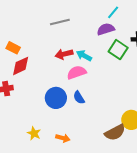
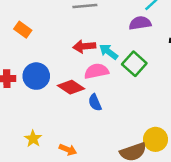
green square: (118, 50) -> (134, 64), moved
red diamond: (21, 66) -> (71, 87), moved, turned 50
blue circle: (56, 98) -> (36, 76), moved

